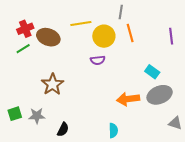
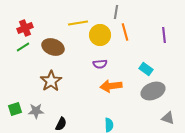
brown ellipse: (48, 37) -> (53, 47), moved
purple semicircle: (98, 60) -> (100, 64), moved
orange arrow: (128, 99) -> (111, 86), moved

